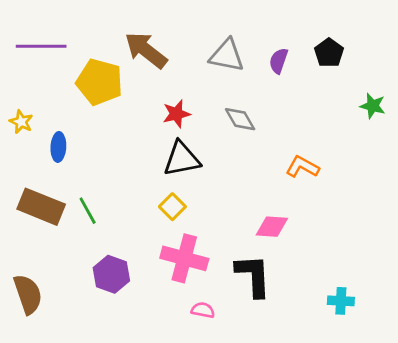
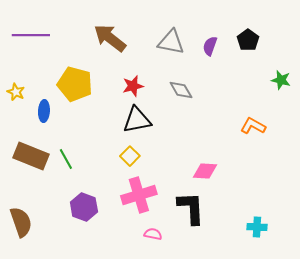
yellow pentagon: (99, 82) -> (75, 84), moved
orange L-shape: (302, 167) -> (253, 126), moved
pink cross: (184, 258) -> (139, 195), turned -32

